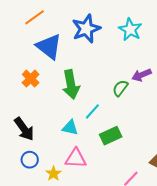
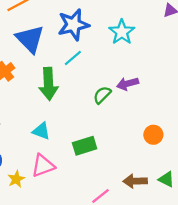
cyan line: (92, 111) -> (73, 58), moved
pink triangle: (76, 158) -> (43, 166), turned -30

